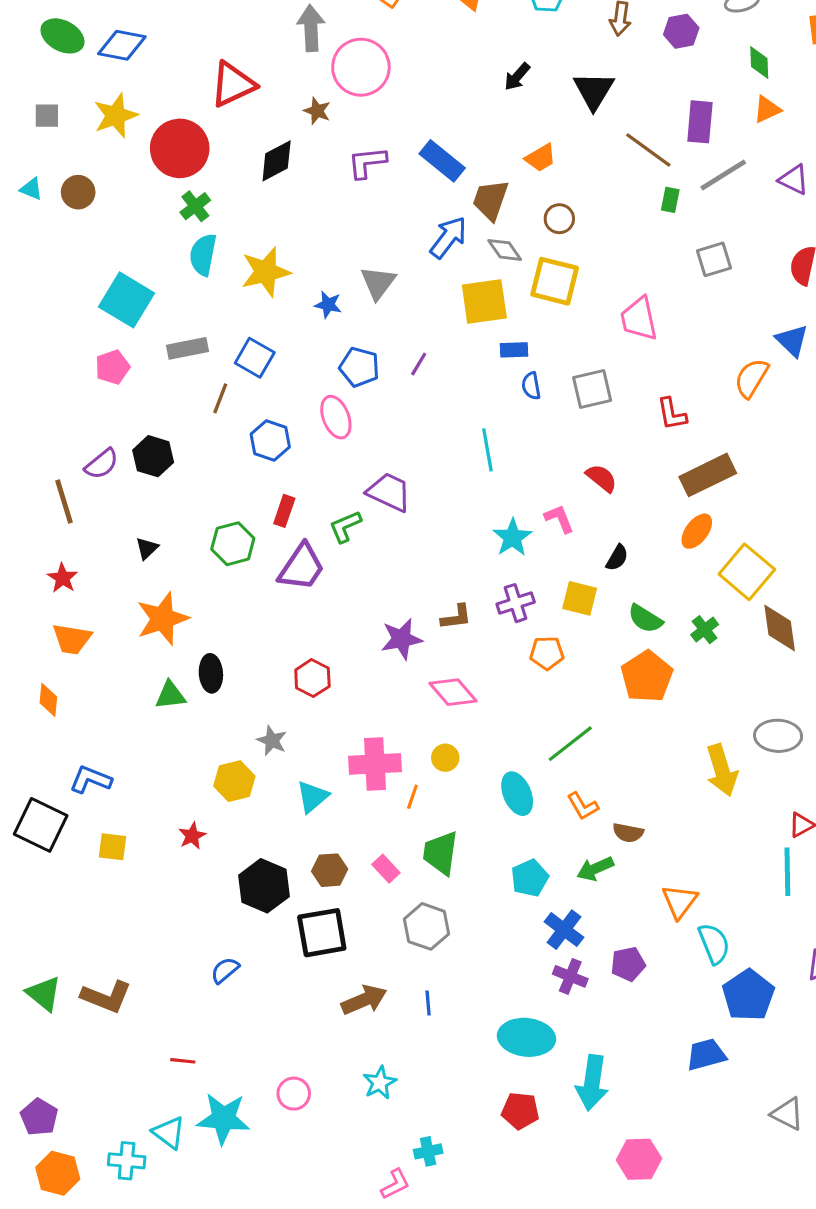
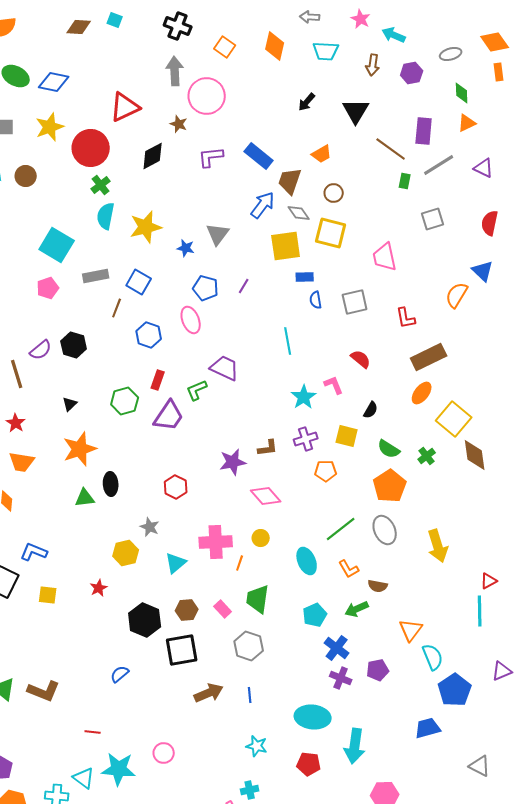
gray ellipse: (778, 736) -> (385, 530), moved, turned 64
cyan star: (380, 1083) -> (257, 746), moved, turned -30

